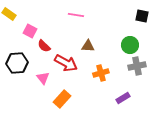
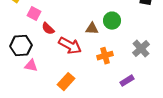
green circle: (130, 45) -> (112, 21), moved
gray cross: (137, 66) -> (141, 49), turned -30
pink triangle: (43, 78) -> (31, 66), moved, turned -40

